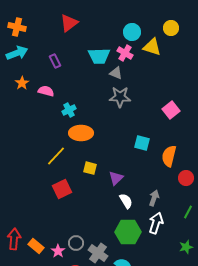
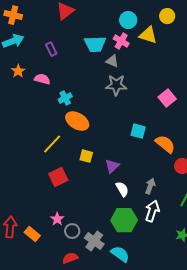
orange ellipse: (81, 133) -> (77, 121), turned 30
orange semicircle: (169, 156) -> (165, 144), turned 115
pink star: (58, 251) -> (57, 219), moved

